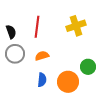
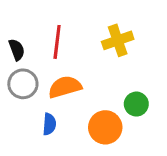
orange semicircle: (42, 56) -> (65, 87), size x1.5
blue semicircle: (42, 80) -> (49, 124), moved

